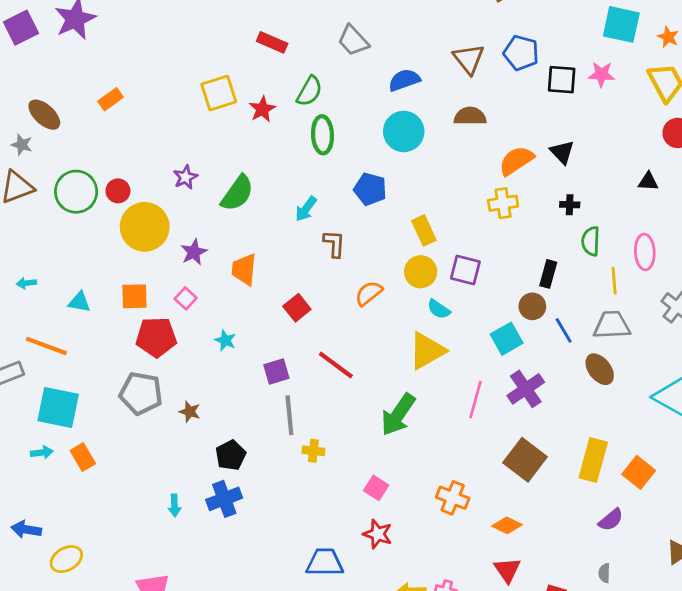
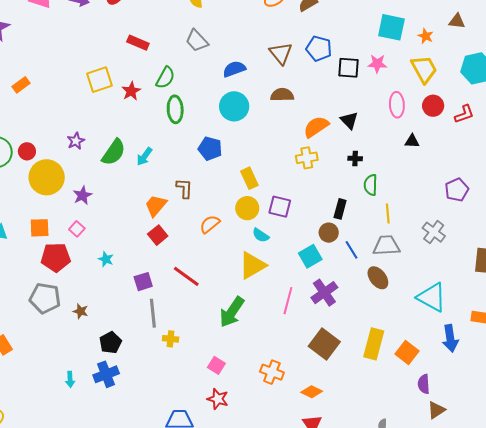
cyan arrow: (306, 209) -> (144, 157), moved
pink ellipse: (645, 252) -> (397, 105), moved
orange trapezoid: (244, 269) -> (156, 206), moved, turned 35
purple semicircle: (611, 520) -> (424, 384), moved, turned 126

